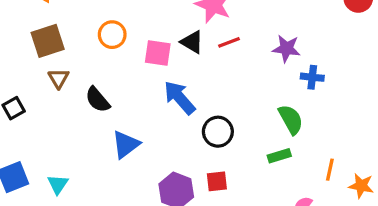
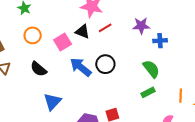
pink square: (158, 53) -> (63, 42), turned -30
black semicircle: (98, 100) -> (39, 69), moved
black circle: (218, 132) -> (105, 64), moved

